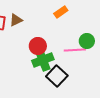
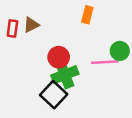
orange rectangle: (61, 12) -> (87, 15), turned -40
black square: (57, 76) -> (54, 95), moved

